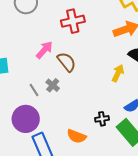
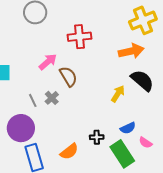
orange semicircle: (77, 136) -> (69, 151), turned -66

